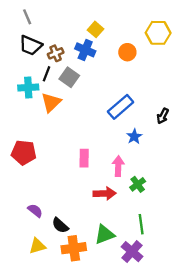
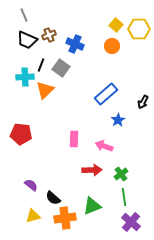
yellow square: (95, 29) -> (116, 25), moved
brown cross: (56, 53) -> (49, 35), moved
pink arrow: (118, 166) -> (104, 146), turned -72
green cross: (138, 184) -> (121, 174), moved
purple cross: (132, 252) -> (131, 222), moved

